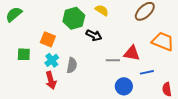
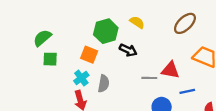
green semicircle: (14, 14) -> (42, 38), moved
orange square: (48, 39) -> (89, 55), moved
green square: (24, 54) -> (50, 59), moved

